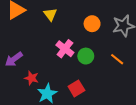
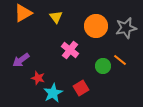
orange circle: (92, 24) -> (96, 26), size x1.5
green circle: (86, 56) -> (103, 66), moved

